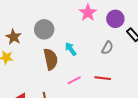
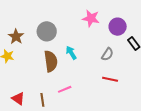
pink star: (88, 13) -> (91, 18), turned -30
red line: (103, 78) -> (110, 79), moved
pink line: (74, 80) -> (65, 89), moved

